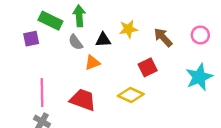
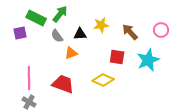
green arrow: (79, 16) -> (60, 14), turned 42
red square: (148, 67) -> (117, 57), turned 35
cyan star: (199, 77) -> (148, 60), moved

